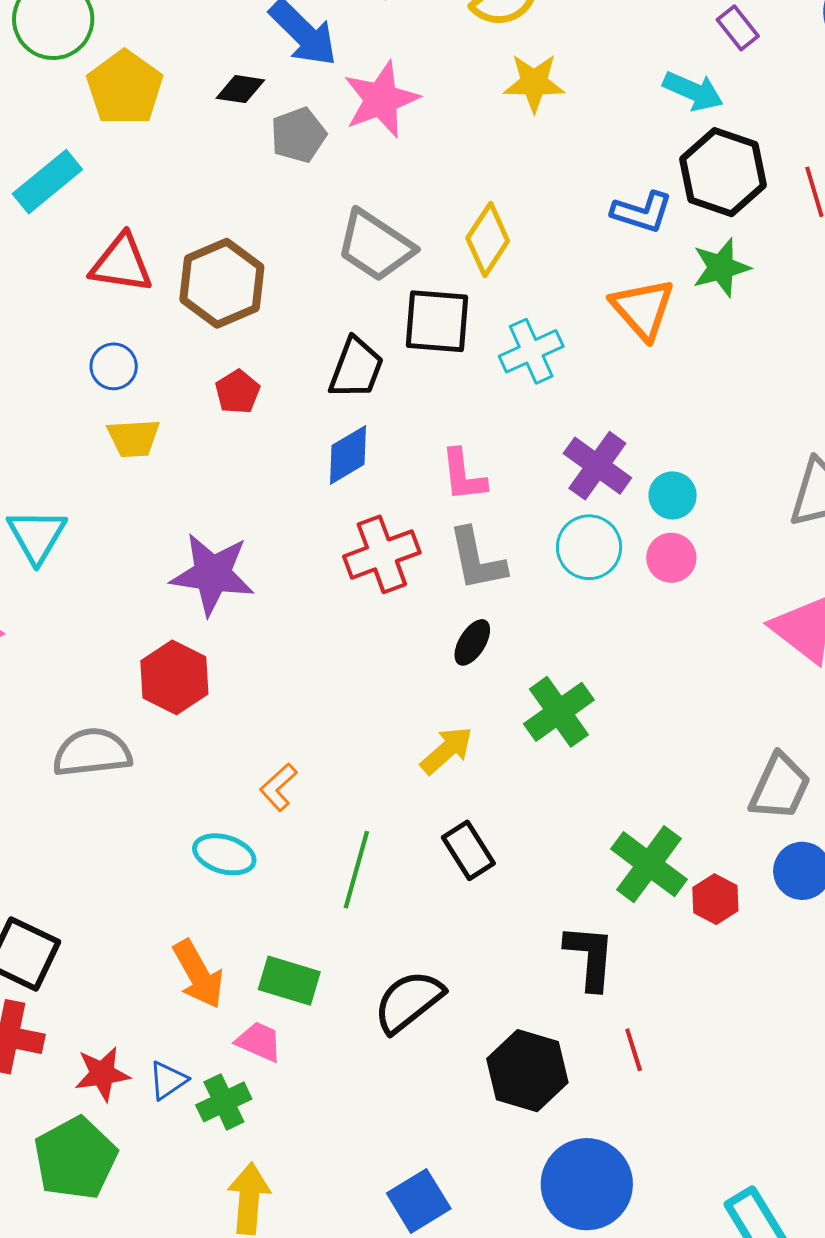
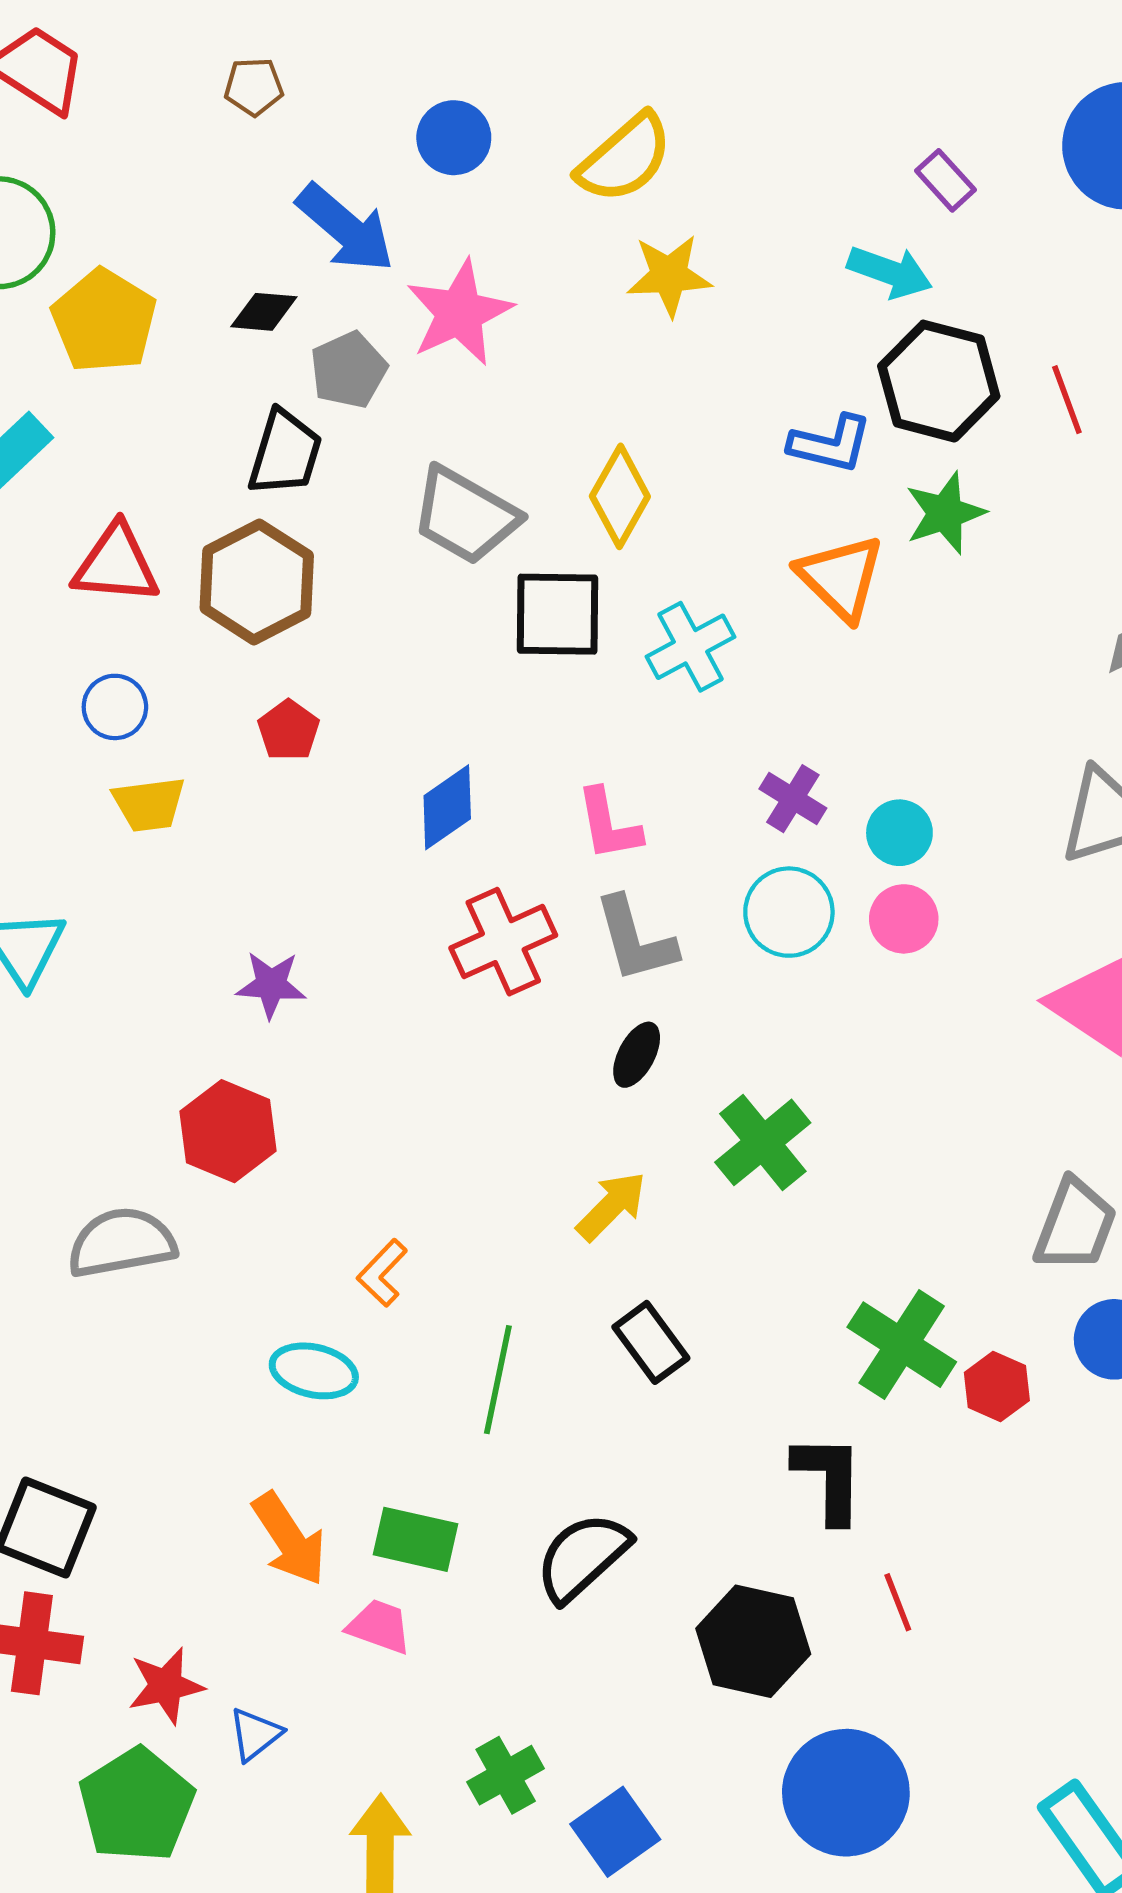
black trapezoid: (356, 368) -> (285, 453), moved
purple cross: (597, 466) -> (793, 799), size x0.7
purple star: (212, 574) -> (271, 985), size x0.6
blue triangle: (168, 1080) -> (255, 1734), moved
green cross: (224, 1102) -> (506, 1775), moved

